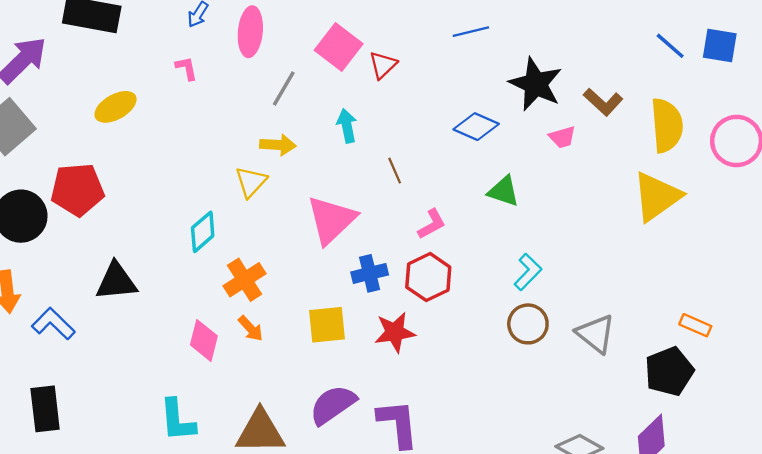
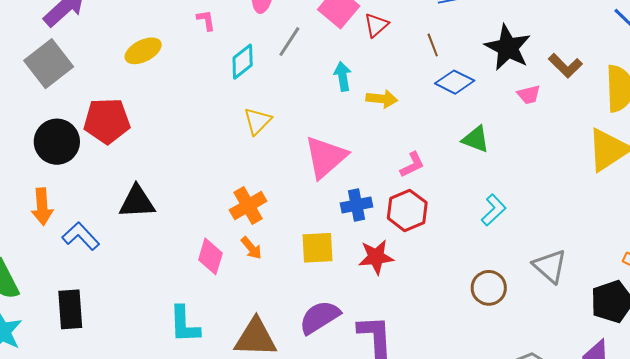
yellow arrow: (278, 145) -> (382, 99), moved
brown line: (395, 171) -> (433, 45), moved
cyan diamond: (203, 232) -> (243, 62), moved
brown circle: (528, 324) -> (489, 288), moved

